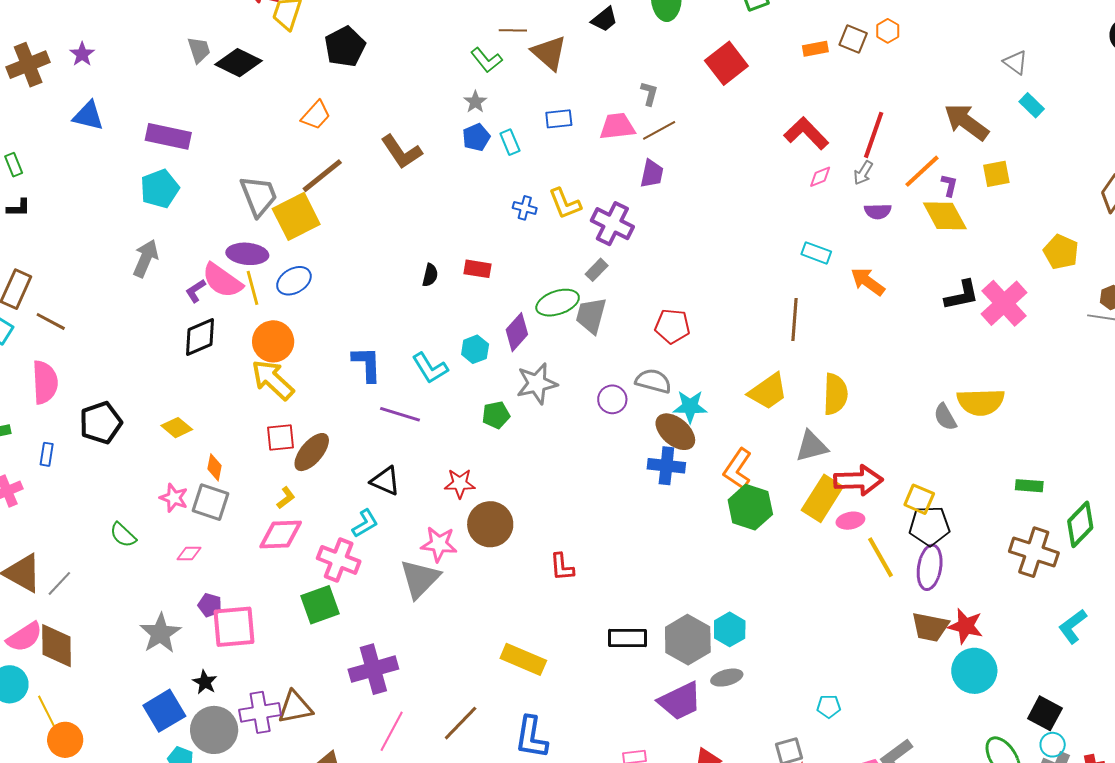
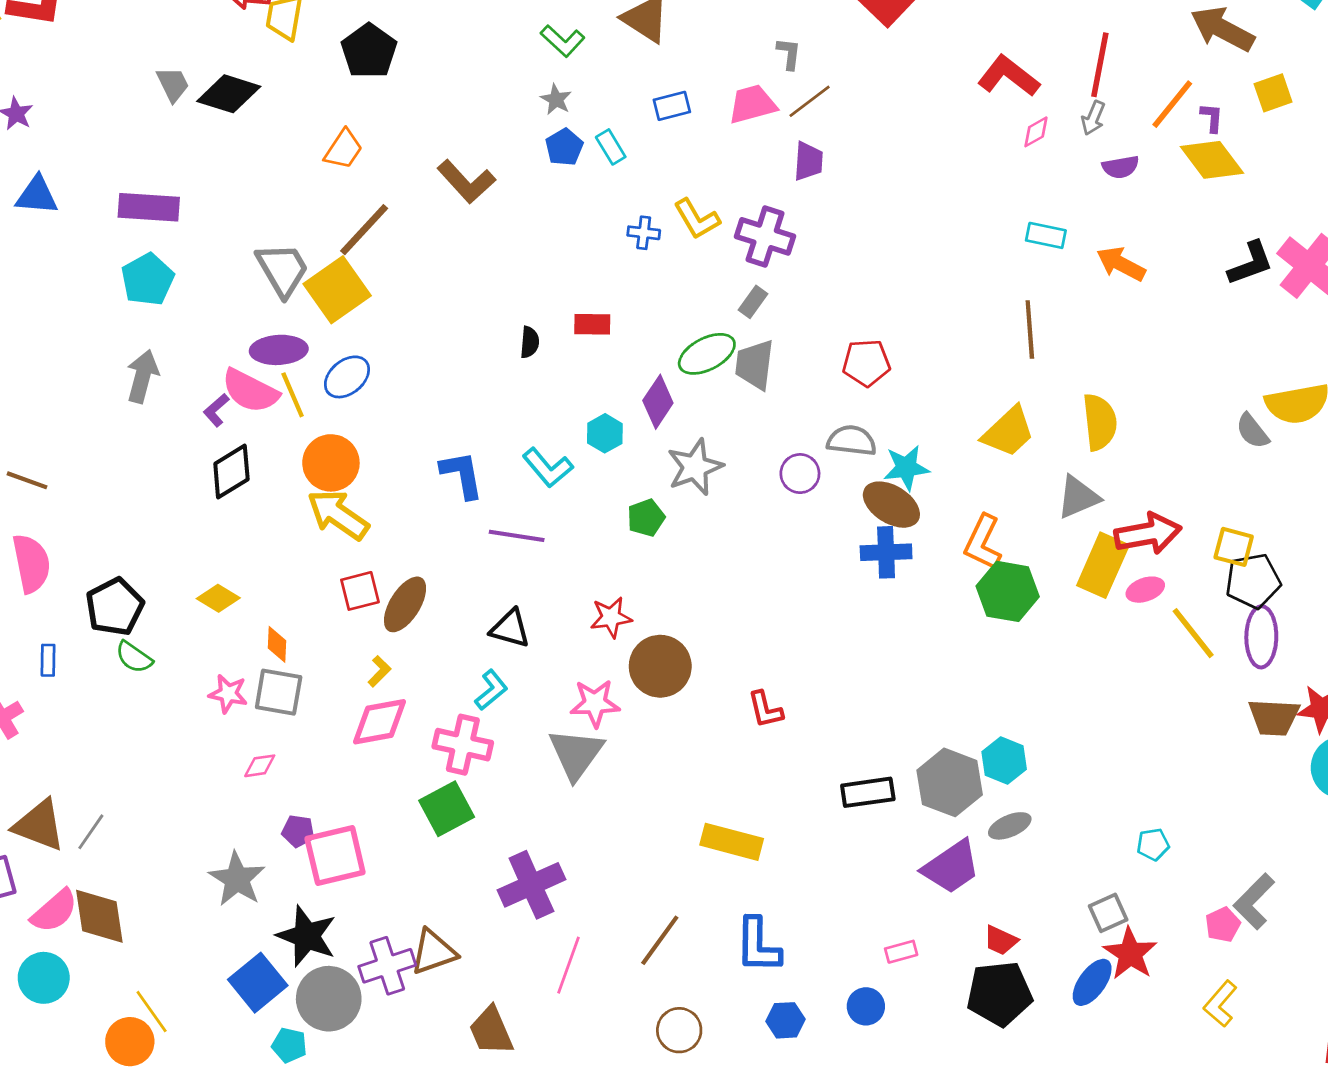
green semicircle: (123, 535) -> (134, 657), moved
black star: (205, 682) -> (307, 936), size x1.8
yellow line: (47, 712) -> (152, 1012), moved

